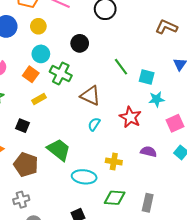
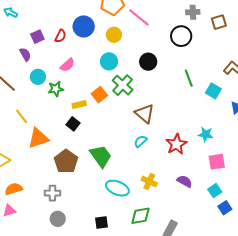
green line: (121, 67) -> (189, 78), moved
orange square: (31, 74) -> (99, 95), moved
cyan square: (147, 77) -> (213, 91), moved
yellow rectangle: (39, 99) -> (79, 104), moved
green diamond: (115, 198) -> (141, 216), turned -30

